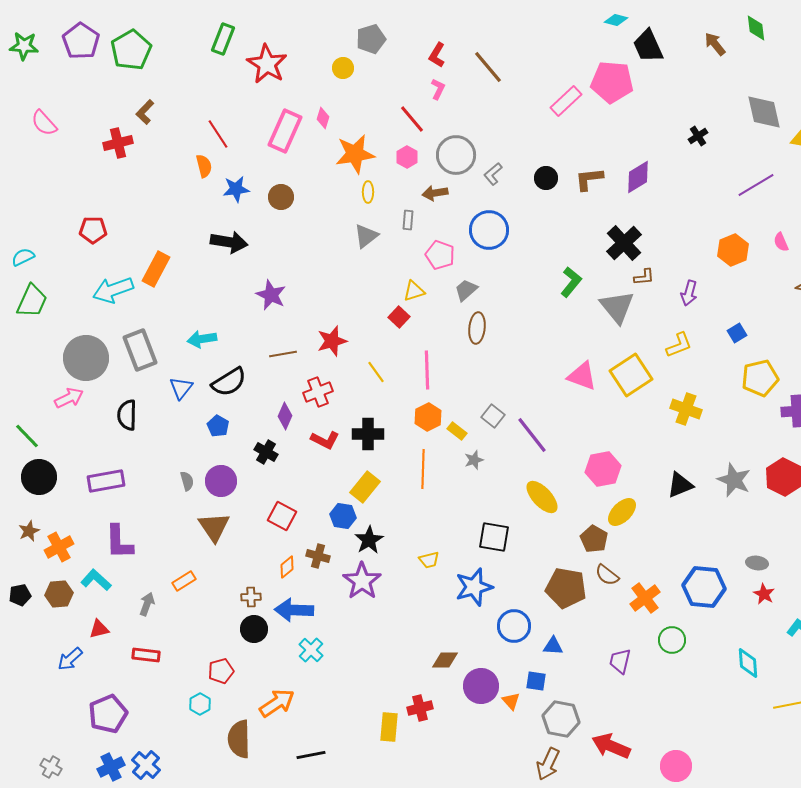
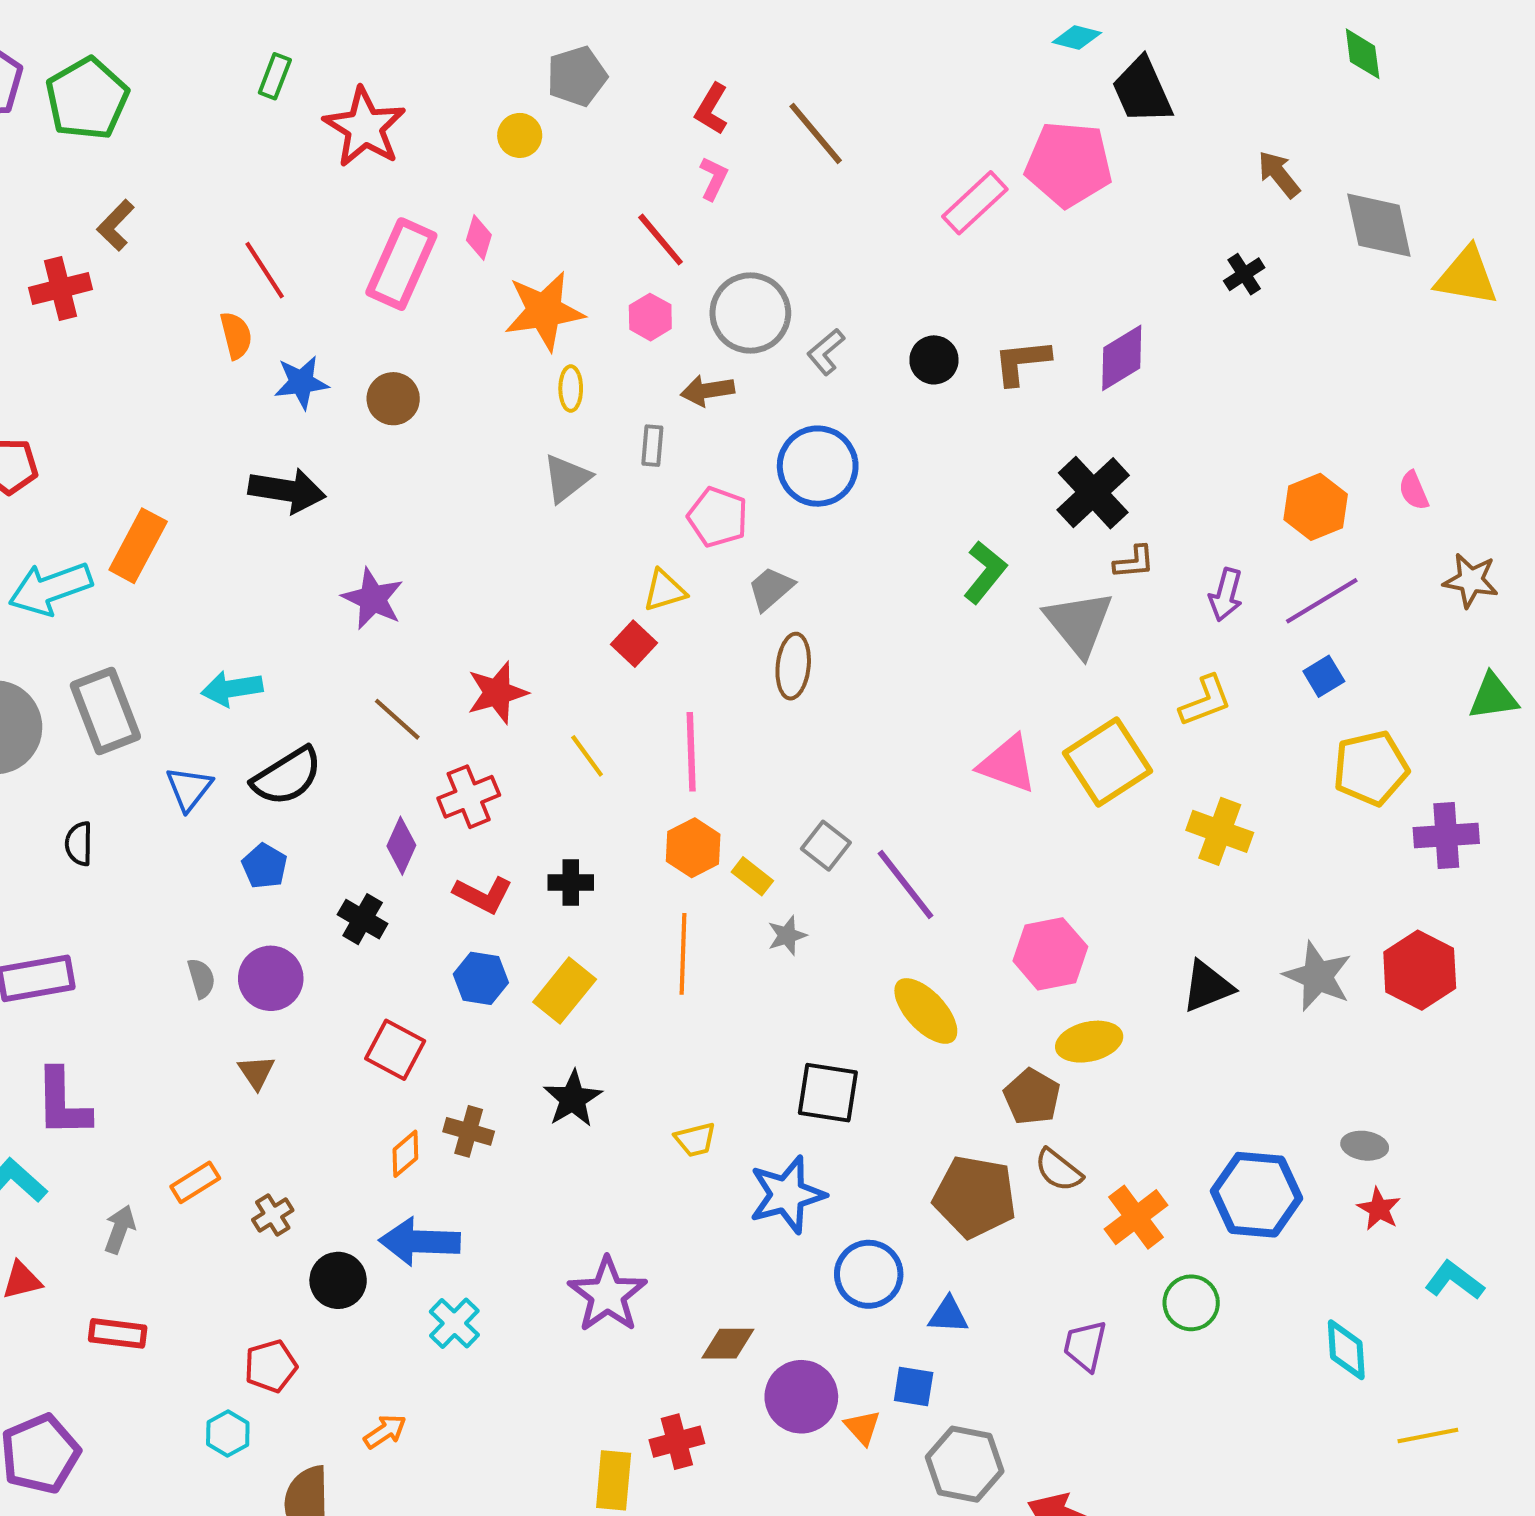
green rectangle: (223, 39) -> (275, 76), size x0.7
brown arrow: (715, 44) -> (1279, 174), moved
purple line: (756, 185) -> (1322, 601), moved
brown line: (283, 354) -> (397, 719), turned 52
black semicircle: (127, 415) -> (79, 844), size x0.7
black cross: (368, 434) -> (571, 882), size x0.7
yellow ellipse: (622, 512) -> (1089, 1042), turned 32
blue hexagon: (343, 516) -> (481, 978), moved
brown triangle: (214, 527) -> (256, 1072), size x0.6
purple star: (362, 581) -> (607, 1295), moved
brown cross: (251, 597) -> (273, 1215), moved, turned -30
orange arrow: (277, 703) -> (385, 1431), size x0.6

